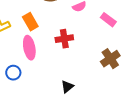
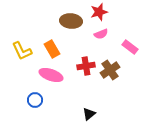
pink ellipse: (29, 48) -> (51, 75), turned -60
brown cross: (110, 59) -> (110, 70), moved

